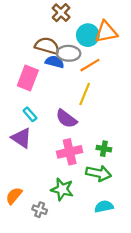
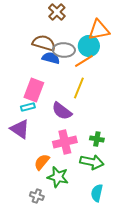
cyan circle: (88, 35) -> (89, 46), moved
pink rectangle: (28, 78) -> (34, 90), moved
cyan rectangle: (30, 114) -> (28, 107), turned -64
orange semicircle: (14, 196) -> (42, 162), moved
cyan semicircle: (104, 206) -> (97, 193), turned -66

